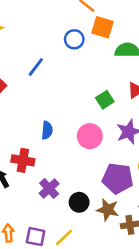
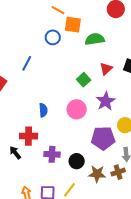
purple cross: (49, 188) -> (52, 154), turned -35
brown star: (108, 210) -> (97, 174), moved

